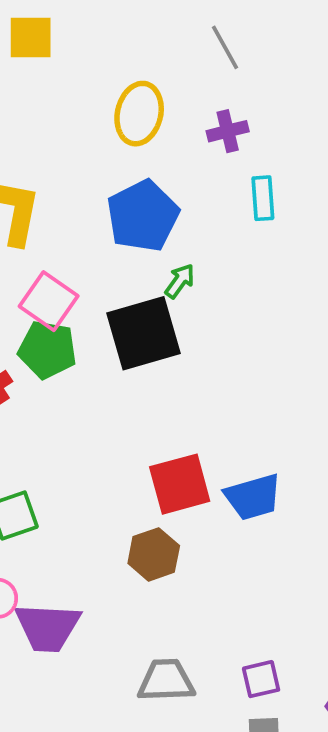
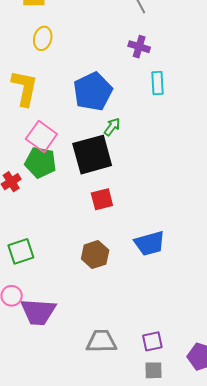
yellow ellipse: (139, 114) -> (43, 38), moved, size x0.7
purple cross: (228, 131) -> (139, 47), turned 30
red square: (180, 484) -> (102, 199), moved, size x0.7
brown hexagon: (154, 554) -> (95, 255), moved

